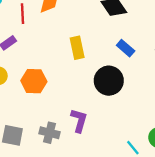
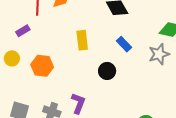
black circle: (109, 81) -> (107, 71), size x0.7

